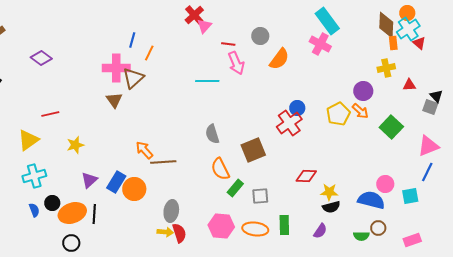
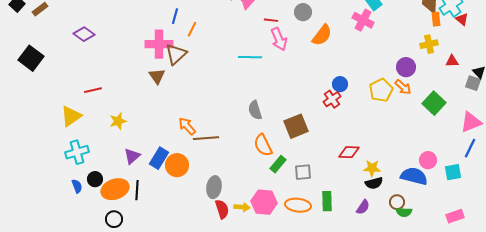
red cross: (289, 123) -> (332, 99), size x0.7
brown circle: (378, 228) -> (397, 202), moved
yellow arrow: (165, 232) -> (242, 207), moved

